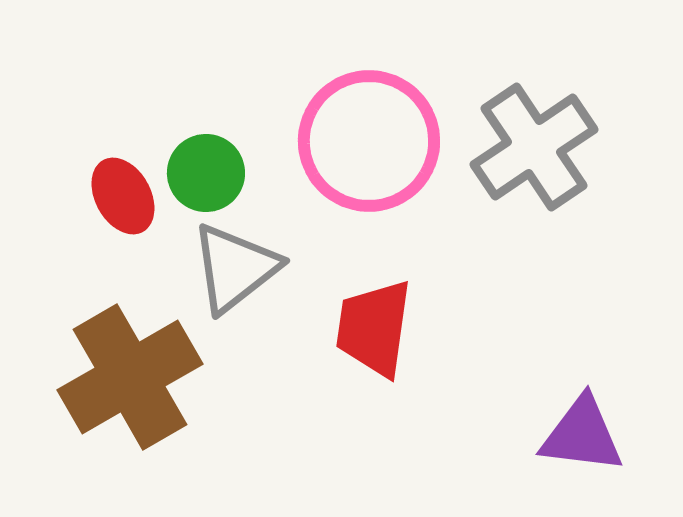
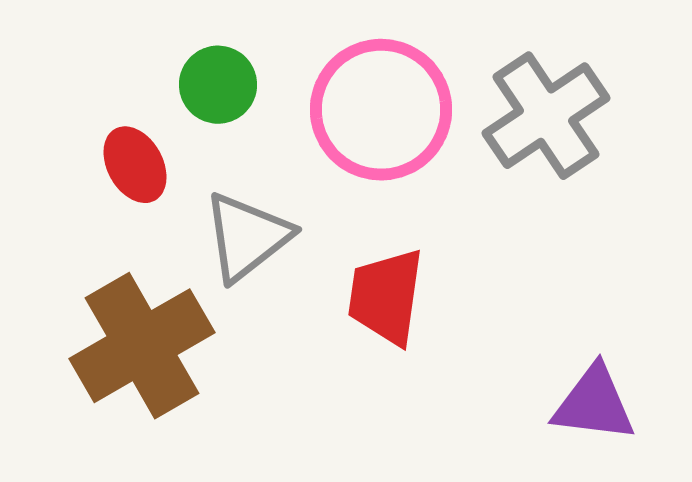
green circle: (206, 173) -> (218, 85), moved

